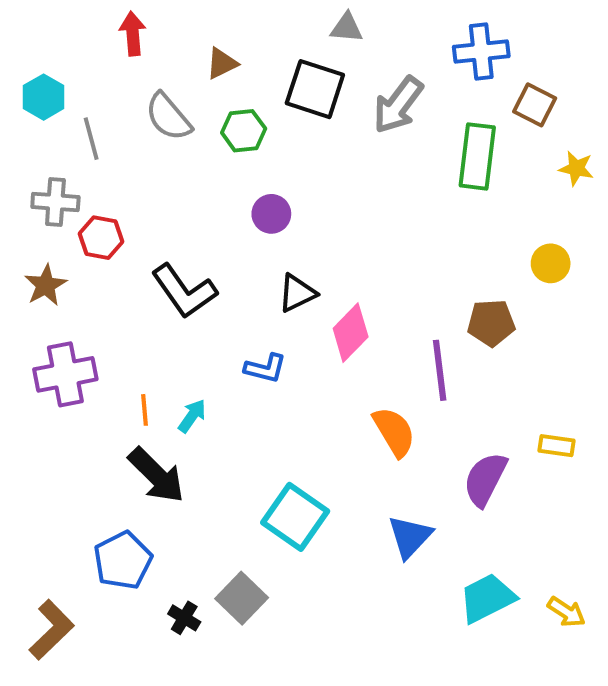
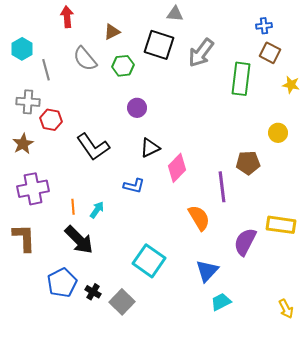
blue cross: (481, 51) -> (264, 26), moved, size x0.6
yellow rectangle: (557, 446) -> (281, 225), size x1.6
cyan trapezoid: (487, 598) -> (221, 302), moved, size x0.7
yellow arrow: (566, 612) -> (286, 309), turned 30
black cross: (184, 618) -> (93, 292), moved
brown L-shape: (51, 630) -> (24, 238), moved, turned -48

